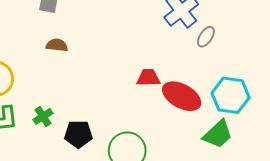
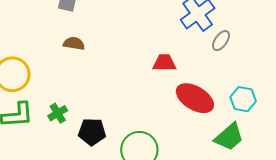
red trapezoid: (148, 78) -> (164, 63), moved
cyan hexagon: (231, 95) -> (243, 99), size x0.7

